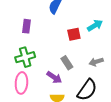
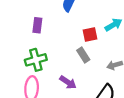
gray rectangle: (67, 63) -> (83, 55), moved

